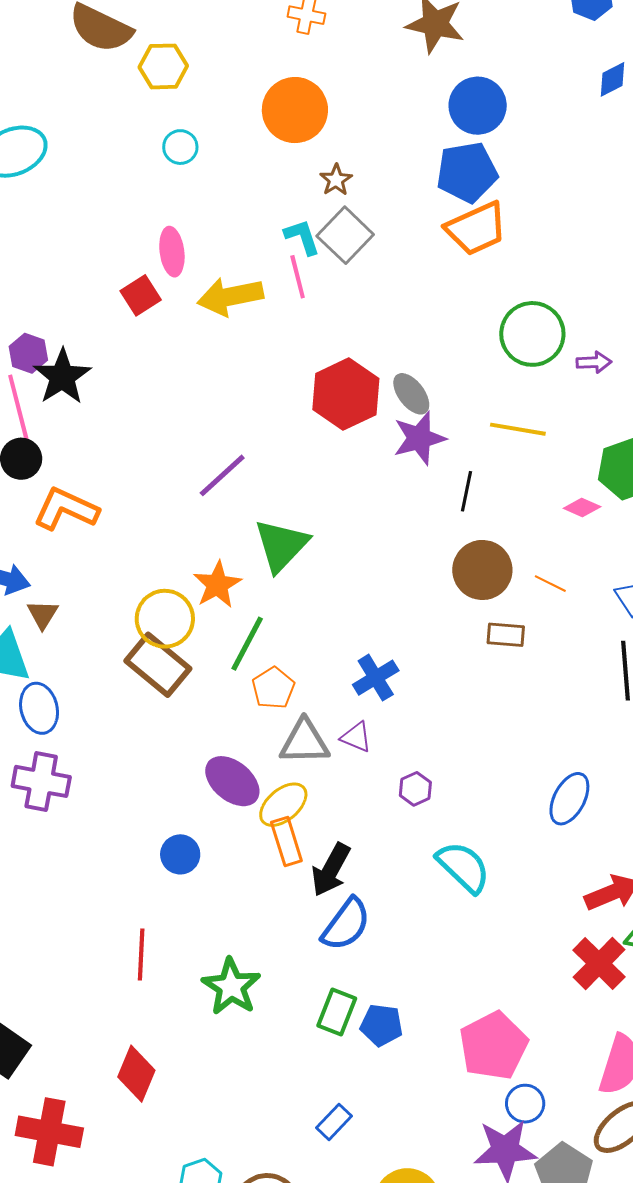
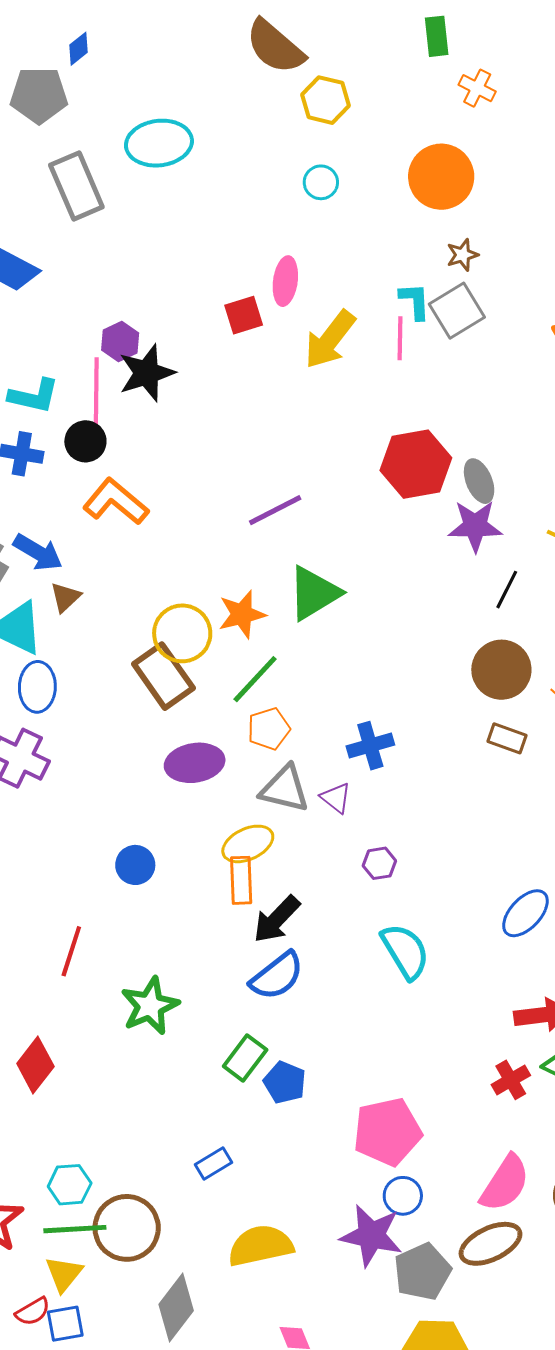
yellow arrow: (230, 296) -> (330, 340), turned -56
purple ellipse: (232, 781) -> (195, 763), moved, turned -64
red cross: (599, 963) -> (511, 1080), size x0.7

